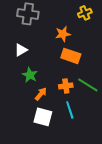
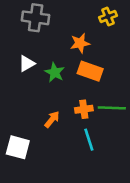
green star: (30, 75) -> (55, 72), moved
green line: (88, 85) -> (112, 108), turned -30
white square: (43, 117) -> (18, 147), moved

